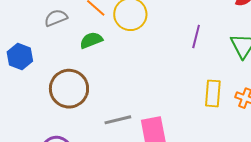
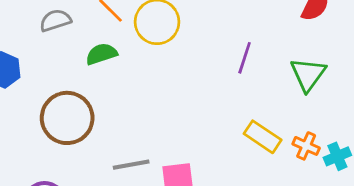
yellow rectangle: (213, 93) -> (263, 137), turned -64

